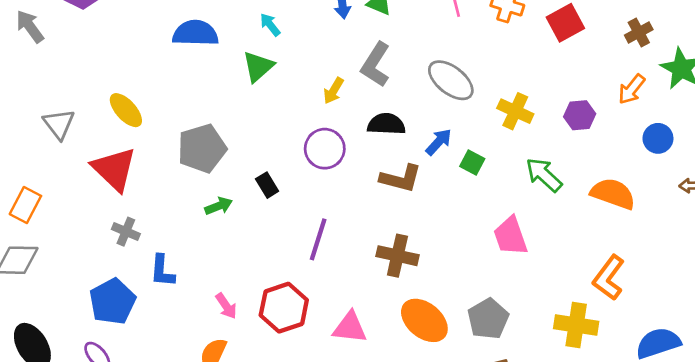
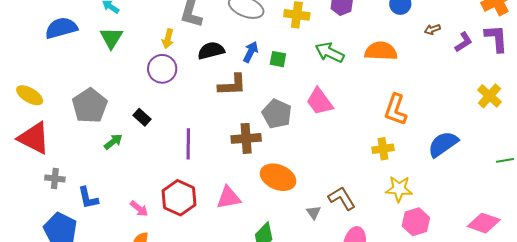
purple circle: (325, 149) -> (162, 69), moved
gray pentagon: (488, 319) -> (277, 114), moved
yellow cross: (576, 325) -> (383, 149), size x0.7

